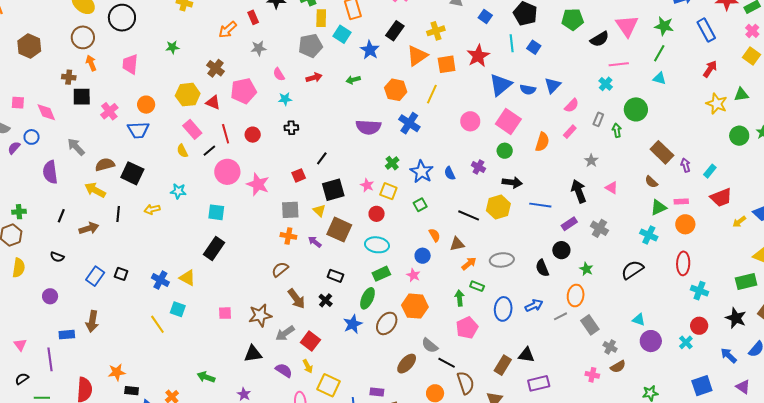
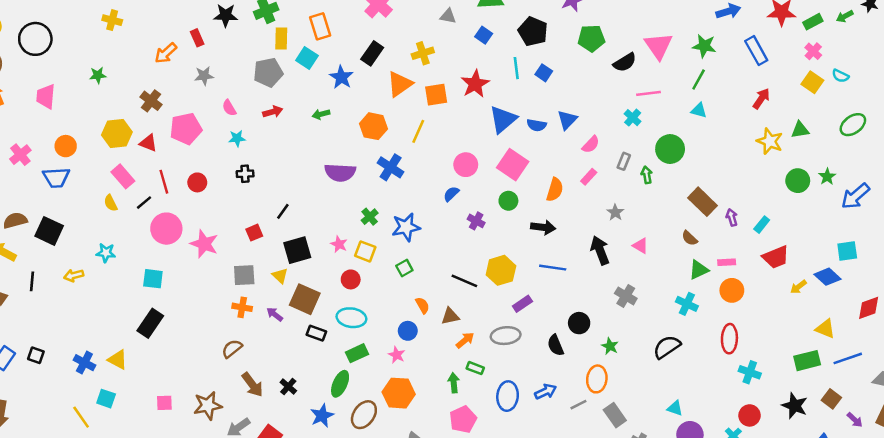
blue star: (422, 172) -> (406, 227), turned 30
blue semicircle: (450, 173) -> (451, 194), moved, turned 72
black arrow: (512, 182) -> (543, 227), moved
purple rectangle: (569, 224) -> (522, 304), moved
black rectangle: (335, 276) -> (316, 333), moved

